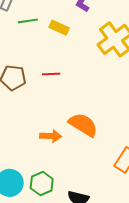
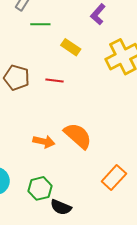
yellow rectangle: (59, 28) -> (71, 47), moved
green hexagon: (42, 184) -> (40, 188), moved

